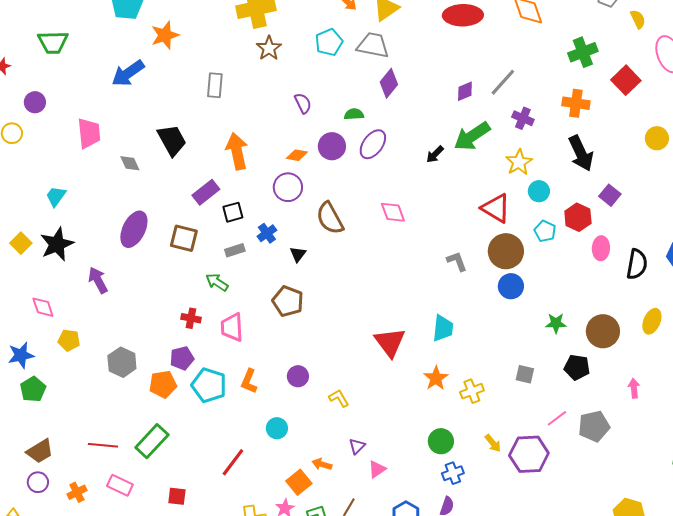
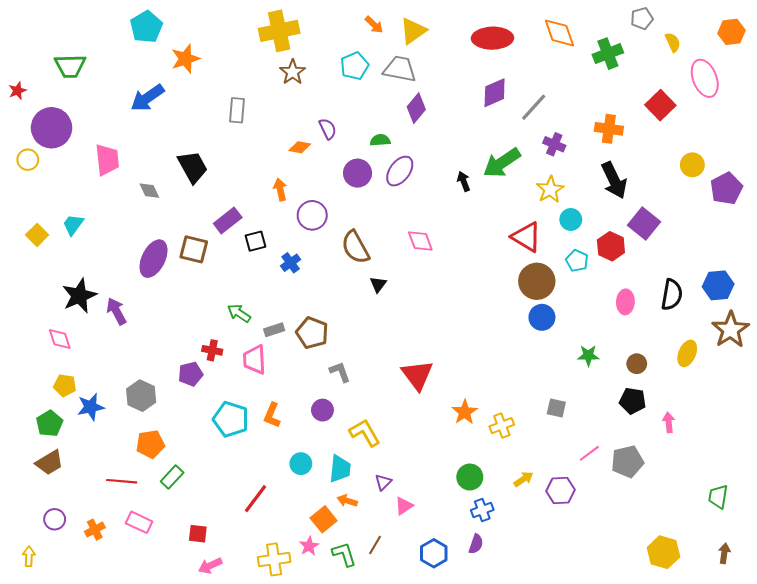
green cross: (583, 52) -> (608, 54), moved
purple diamond: (465, 91) -> (495, 93), moved, size x1.4
purple circle: (35, 102) -> (52, 128), size x1.8
orange arrow: (237, 151) -> (280, 190), moved, size x0.6
black arrow: (435, 154) -> (464, 181), turned 114
orange diamond: (297, 155) -> (300, 147), moved
purple square: (610, 195) -> (644, 224), size x1.4
brown square: (184, 238) -> (194, 249), moved
yellow square: (21, 243) -> (37, 235), moved
black star: (57, 244) -> (79, 296), moved
pink ellipse: (601, 248) -> (625, 302), moved
gray rectangle: (235, 250) -> (274, 330), moved
black triangle: (298, 254) -> (378, 284), moved
gray L-shape: (457, 261) -> (340, 372), moved
cyan trapezoid: (443, 328) -> (340, 469), moved
brown circle: (603, 331) -> (637, 364), size x0.6
yellow pentagon: (69, 340) -> (65, 385), moved
blue star: (21, 355) -> (91, 407), moved
purple pentagon: (182, 358) -> (191, 374), moved
black pentagon: (577, 367) -> (633, 401), moved
orange pentagon: (163, 384) -> (150, 444), moved
yellow L-shape: (339, 398) -> (365, 433), size x1.5
green rectangle: (152, 441) -> (172, 477), size x0.7
yellow arrow: (493, 443) -> (523, 479), turned -84
brown trapezoid: (40, 451) -> (49, 463), moved
purple hexagon: (529, 454) -> (560, 490), size x0.7

